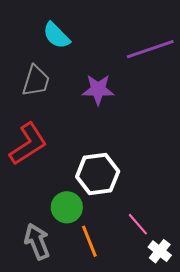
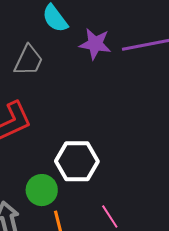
purple star: (98, 90) -> (95, 44), moved

